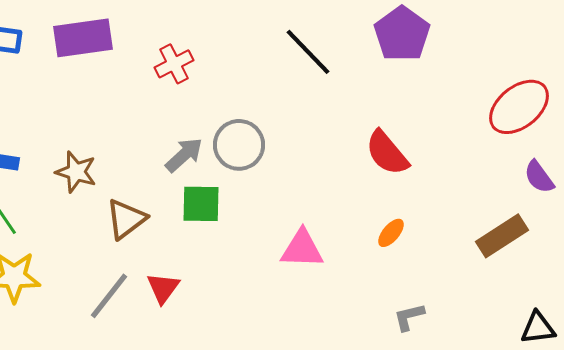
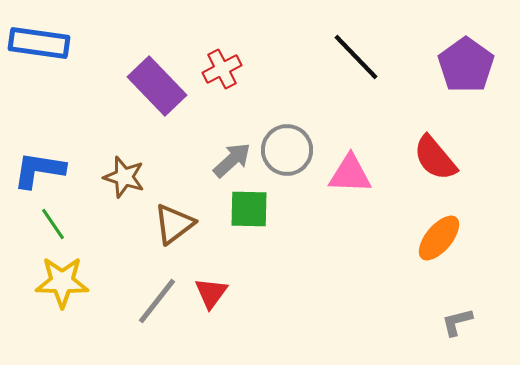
purple pentagon: (402, 34) -> (466, 65), moved
purple rectangle: (83, 38) -> (157, 86), moved, turned 54
orange ellipse: (391, 233) -> (439, 238), size x1.6
pink triangle: (302, 249) -> (350, 174), moved

